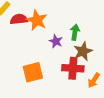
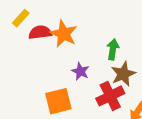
purple star: (56, 41) -> (80, 71), moved
red cross: (73, 68) -> (110, 96), turned -30

